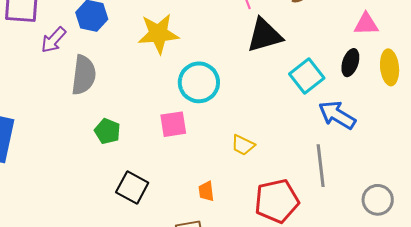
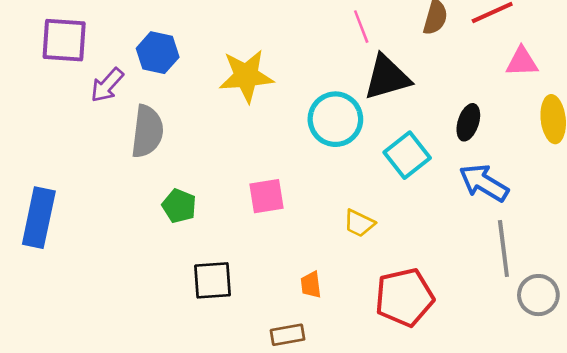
black ellipse: (350, 63) -> (468, 122), moved
cyan square: (307, 76) -> (407, 155), moved
cyan circle: (199, 82) -> (335, 119), moved
gray line: (321, 166) -> (503, 248), moved
black square: (132, 188) -> (212, 280), turned -32

